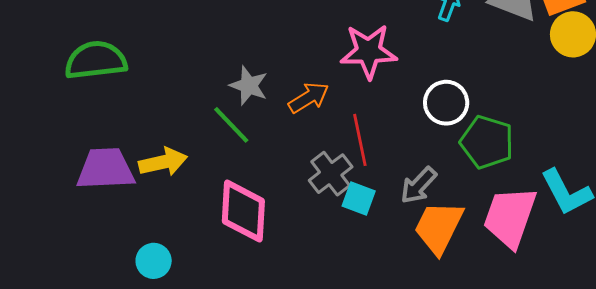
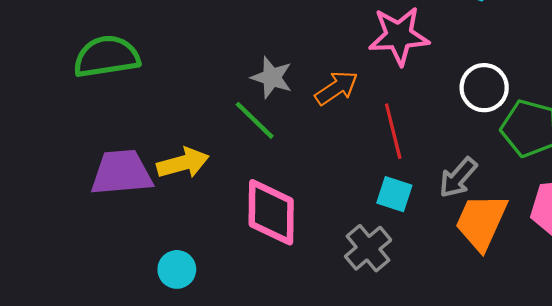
gray cross: (331, 174) -> (368, 248), moved

